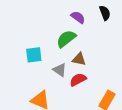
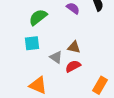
green semicircle: (66, 39) -> (38, 17), moved

